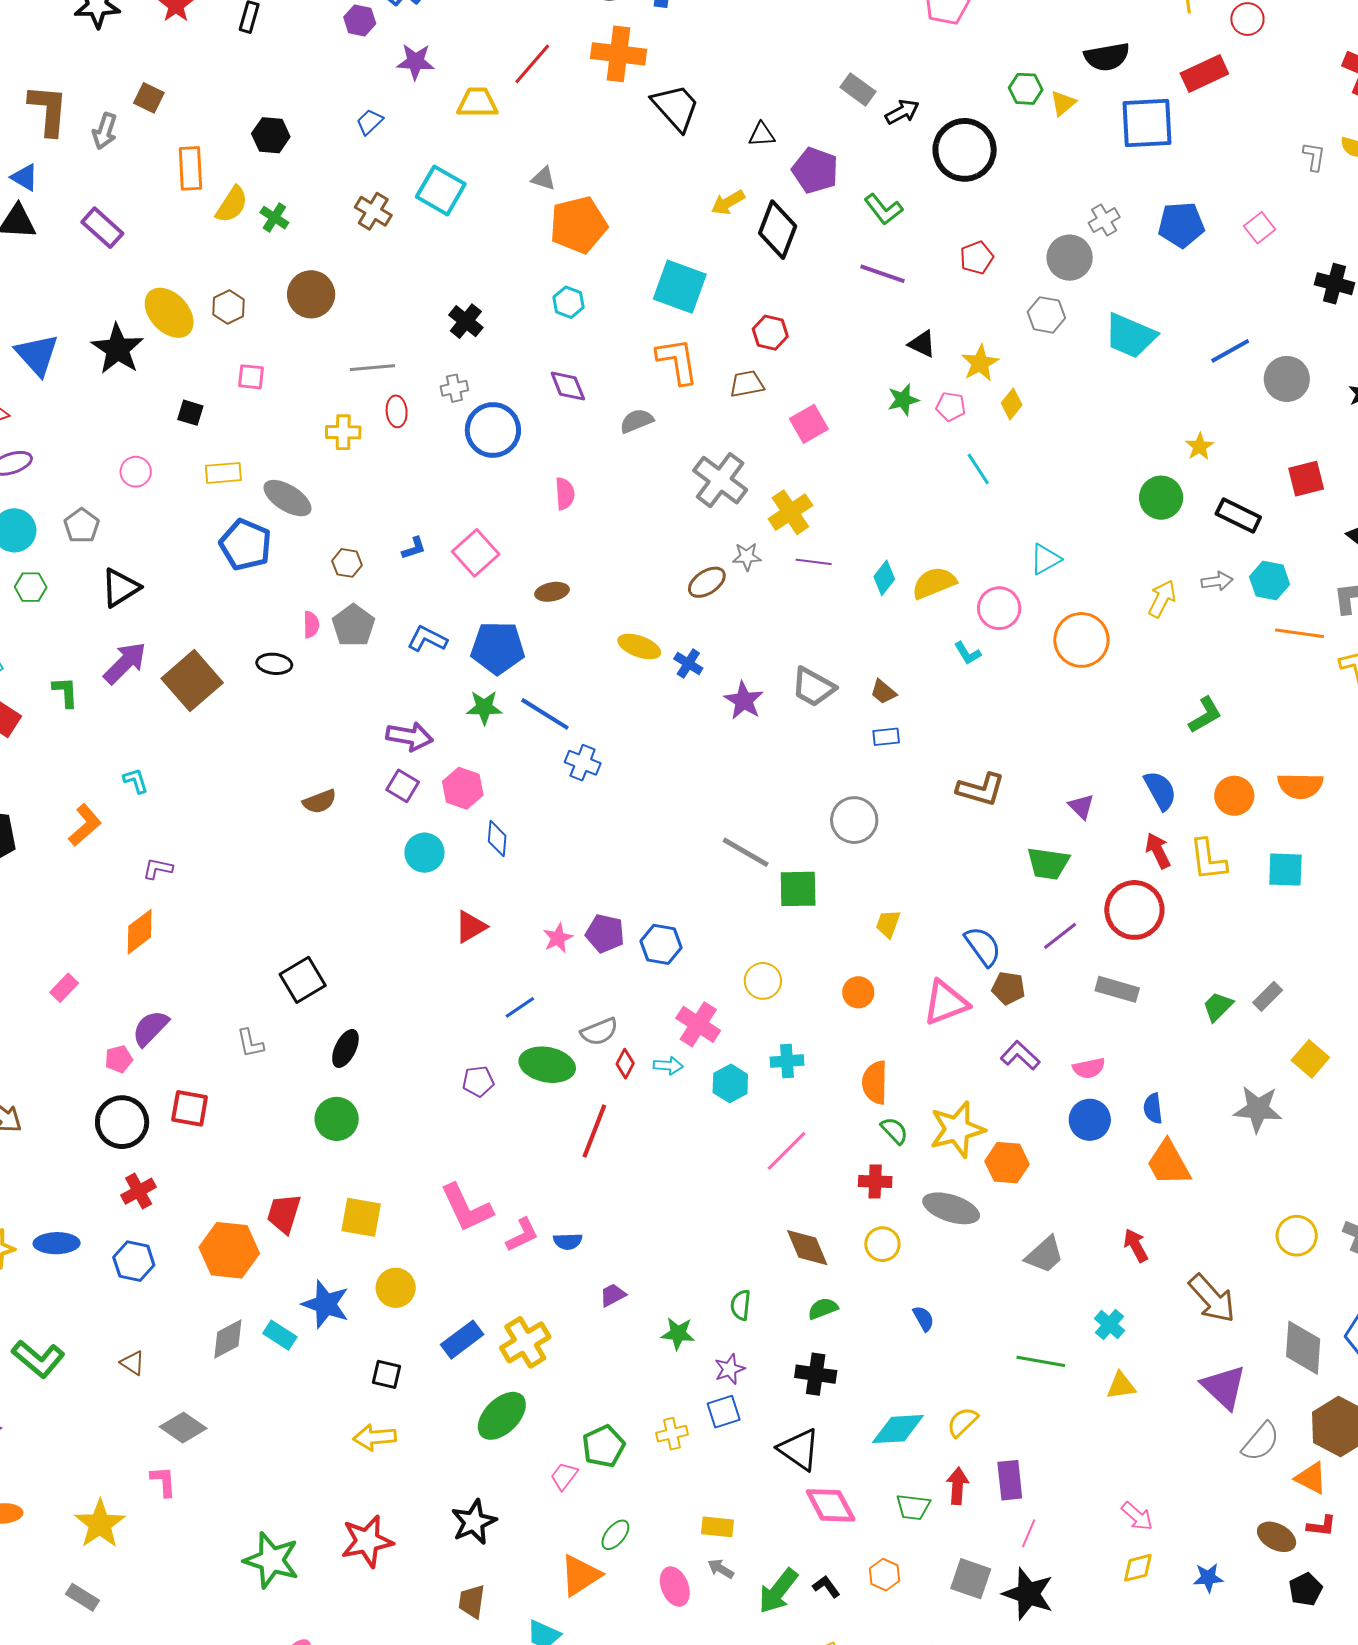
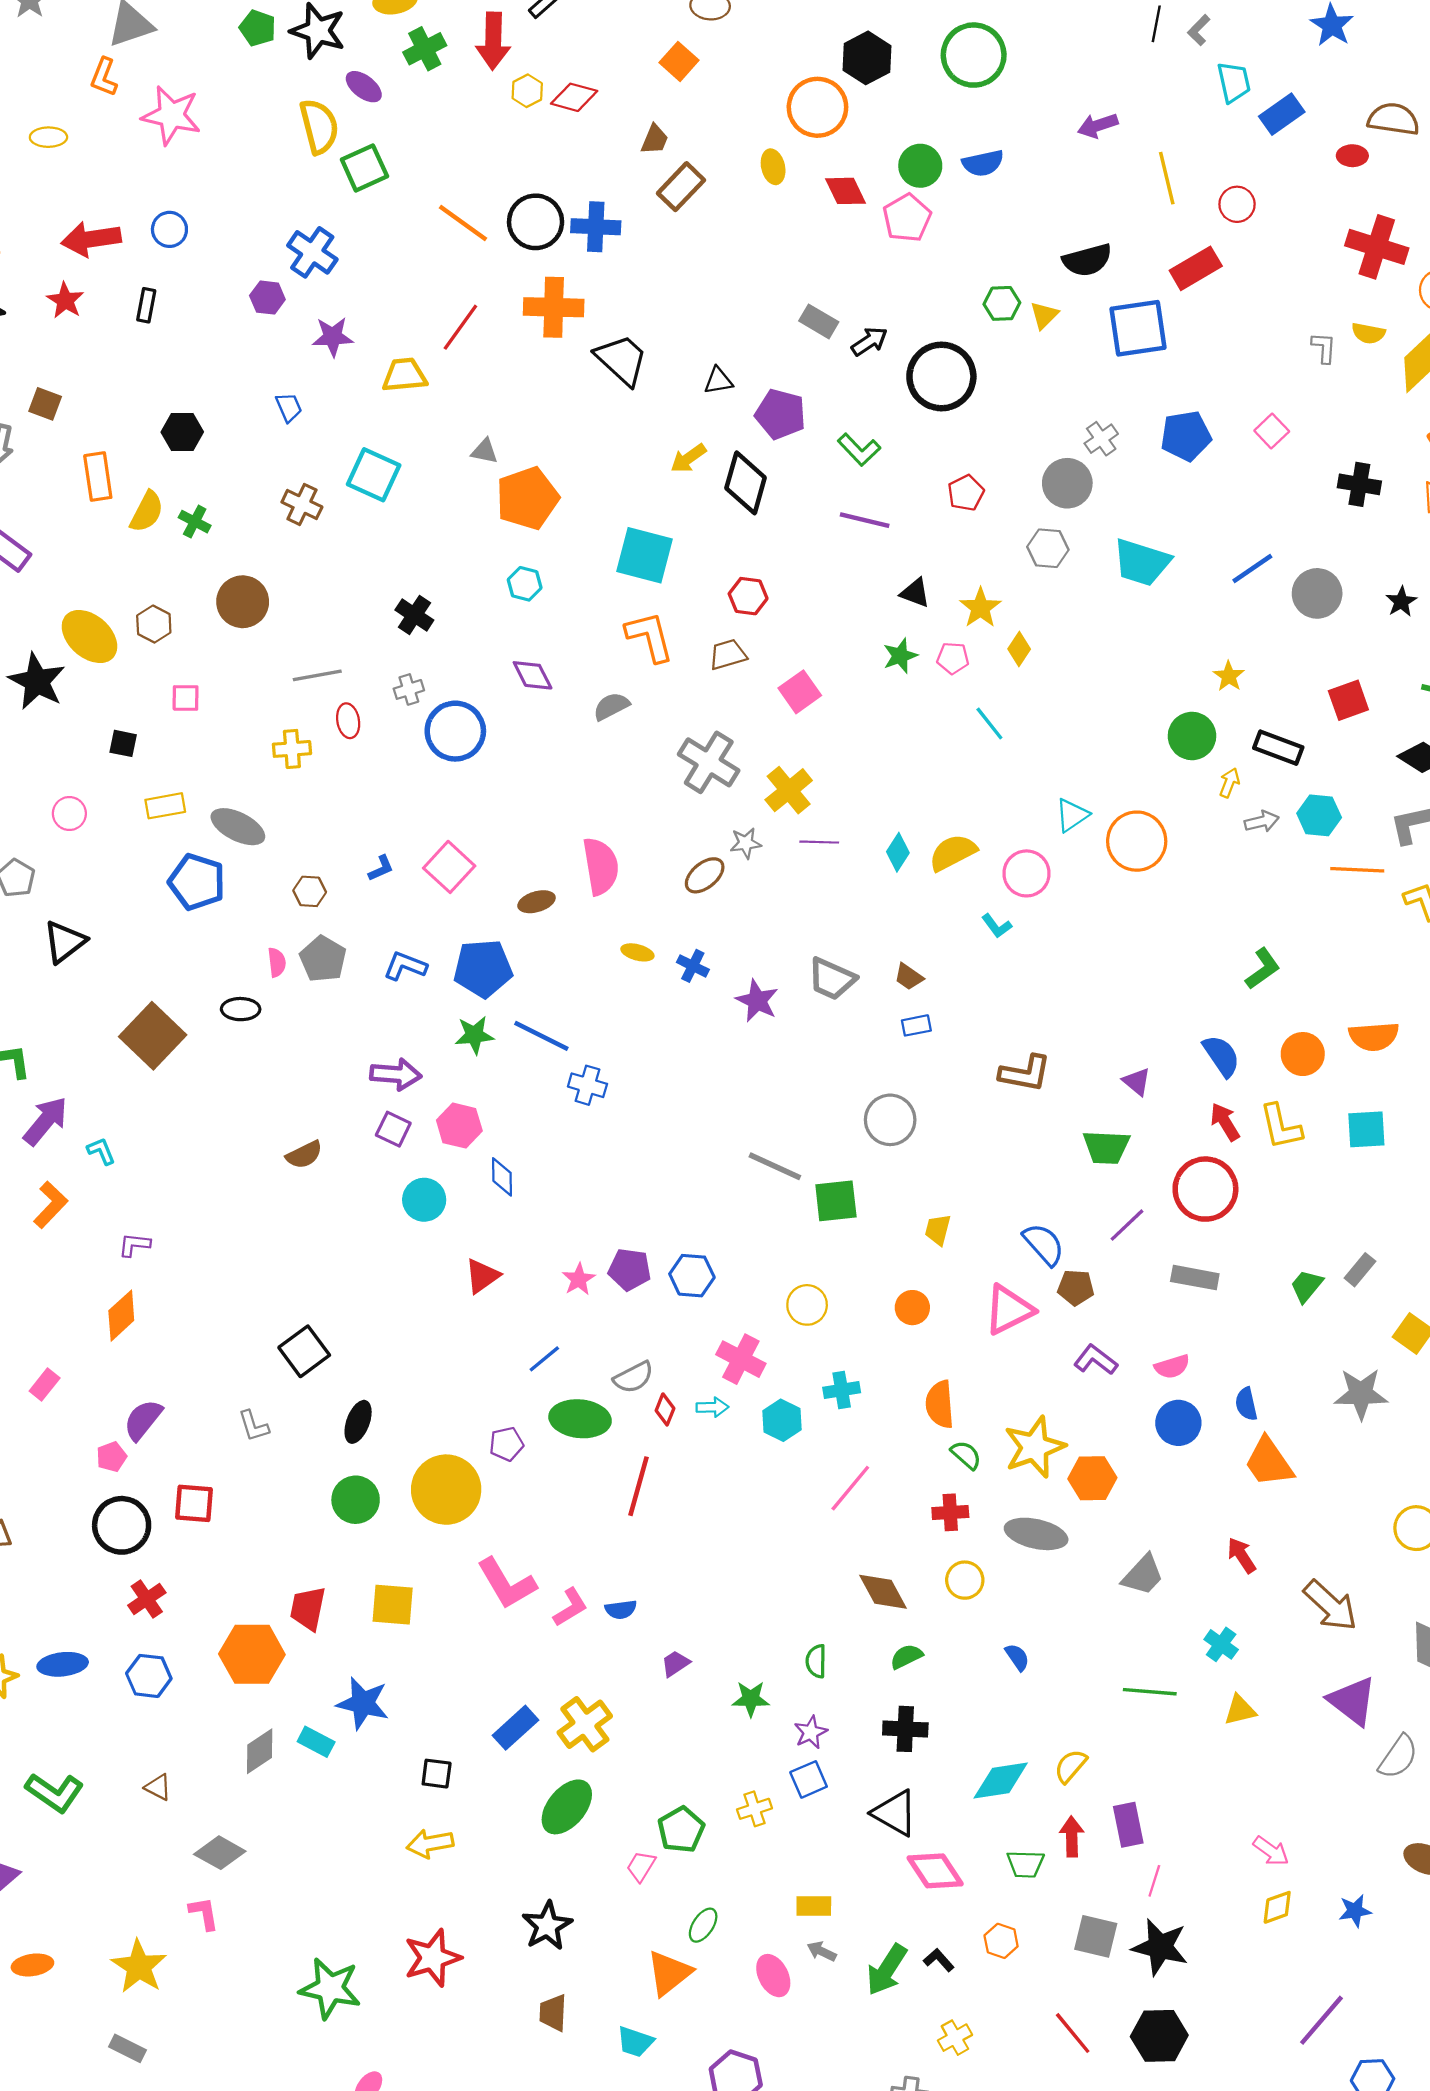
blue trapezoid: (370, 122) -> (289, 407), turned 116
pink semicircle: (565, 494) -> (601, 866), moved, size x1.6
yellow arrow: (1162, 599) -> (1229, 783), moved, size x0.7
orange circle: (1081, 640) -> (1137, 841), moved
yellow ellipse: (639, 646) -> (637, 952), size x0.7
purple arrow: (125, 663) -> (46, 1121), moved
yellow circle: (396, 1288) -> (446, 1490), moved, size x1.6

